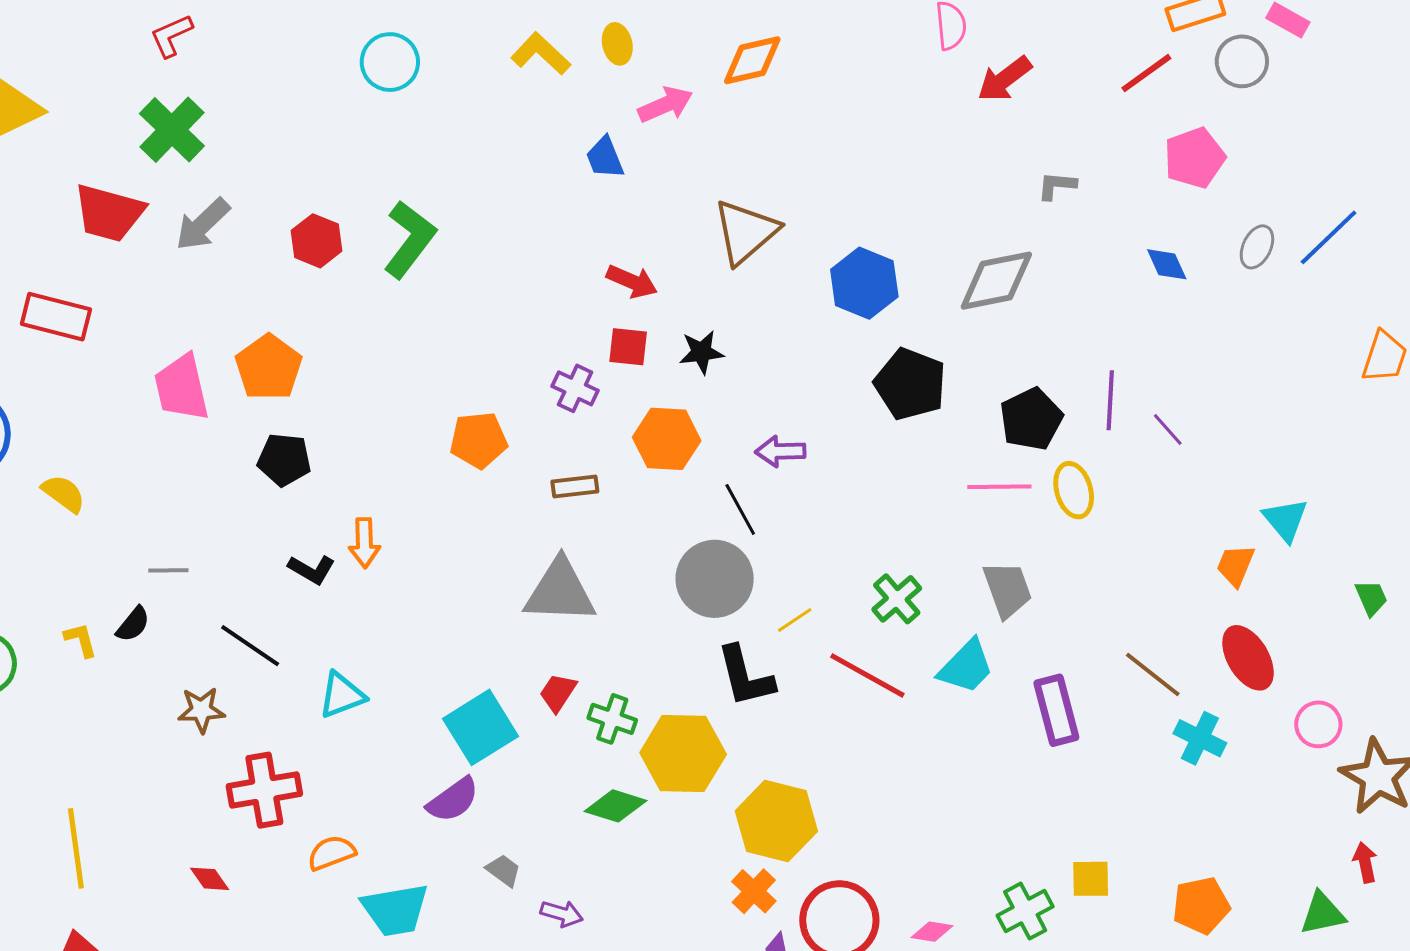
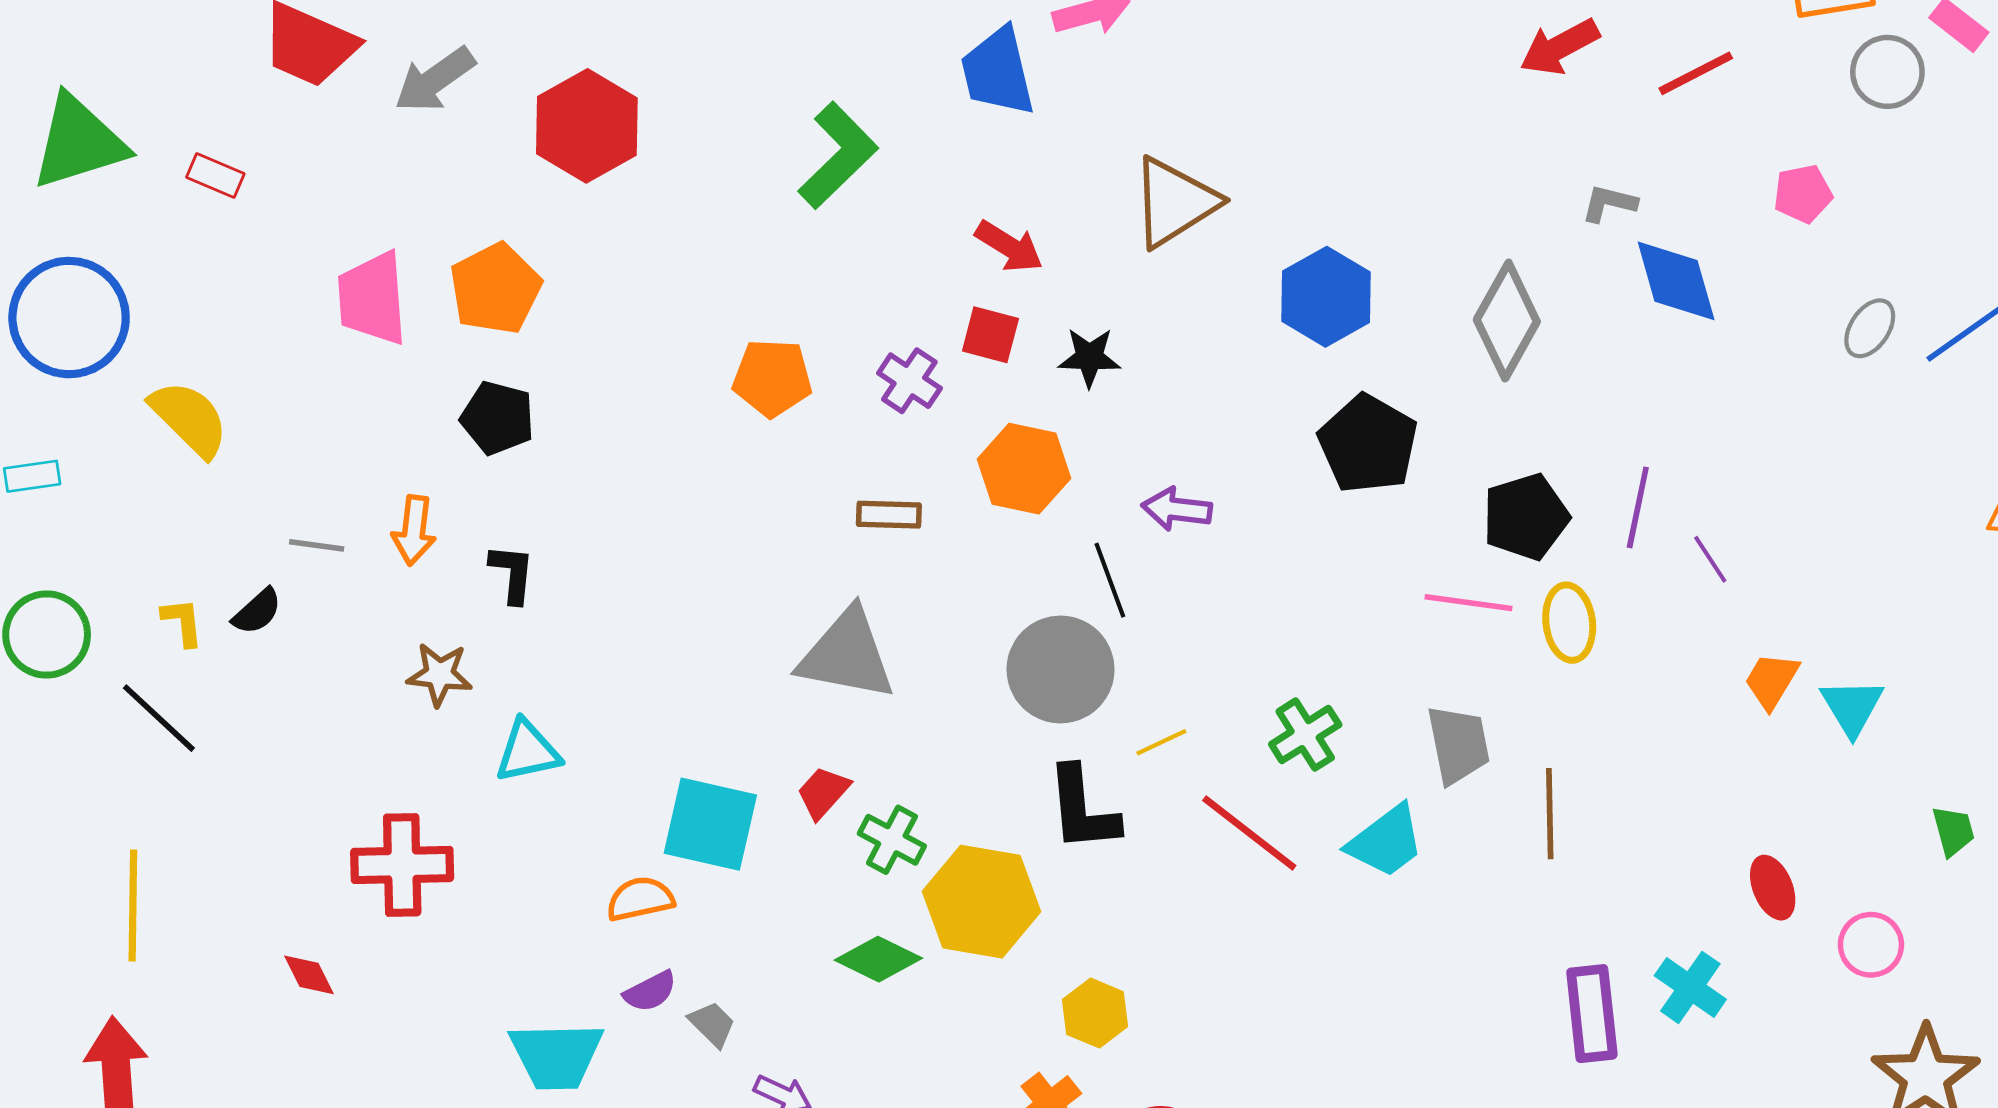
red line: (1146, 73) -> (1696, 73), moved
blue trapezoid: (605, 158) -> (998, 72), size x1.5
pink pentagon: (1195, 158) -> (1803, 194), size x0.7
green L-shape: (410, 239) -> (838, 155), moved
red hexagon: (317, 241) -> (587, 126), size x1.5
blue diamond: (1167, 264) -> (1676, 281), moved, size x1.6
gray diamond: (996, 281) -> (1507, 321), turned -58
red rectangle: (56, 317) -> (215, 176), size x0.6
orange pentagon: (478, 440) -> (772, 378), moved
yellow semicircle: (64, 493) -> (189, 419), size x1.4
orange arrow: (364, 543) -> (414, 530), moved
orange trapezoid: (1235, 565) -> (1771, 681), moved
black L-shape: (312, 569) -> (512, 574), turned -123
black line: (250, 646) -> (159, 718), moved
red ellipse: (1248, 658) -> (1773, 888), size x0.7
brown line: (1153, 674) -> (1550, 814), moved, turned 42
brown star: (201, 710) -> (440, 674), moved
purple rectangle: (1056, 710) -> (1592, 1014), moved
pink circle: (1318, 724) -> (1871, 945), moved
cyan square: (481, 727) -> (710, 824), turned 36
purple semicircle: (453, 800) -> (650, 991), moved, size x0.7
yellow hexagon: (776, 821) -> (1095, 1013), size x0.6
orange semicircle: (331, 853) -> (640, 899), moved

